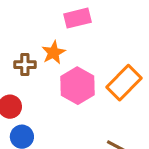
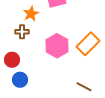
orange star: (53, 53) -> (31, 14), moved

